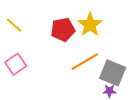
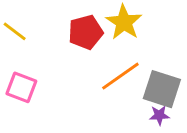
pink square: (16, 64) -> (21, 87), turned -30

